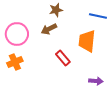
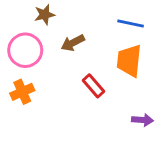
brown star: (56, 10) -> (45, 15), moved
blue line: (98, 16) -> (131, 24), moved

